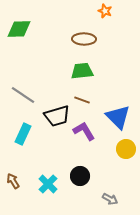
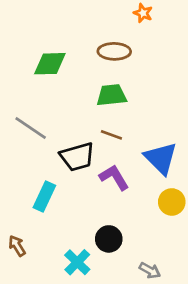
green diamond: (19, 29) -> (50, 64), moved
cyan rectangle: (23, 134) -> (44, 197), moved
cyan cross: (48, 184) -> (77, 262), moved

